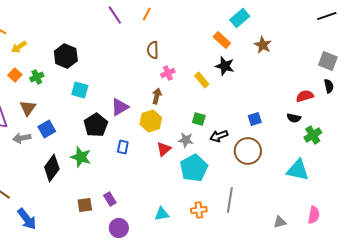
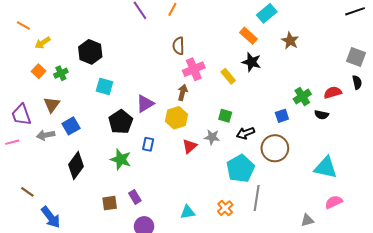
pink cross: (168, 73) -> (194, 69), size x1.5
green cross: (313, 135) -> (302, 97), moved
green star: (81, 157) -> (121, 159), moved
cyan pentagon: (194, 168) -> (240, 169), moved
orange cross: (199, 210) -> (225, 208), turned -35
pink semicircle: (314, 215) -> (334, 202), moved, turned -126

